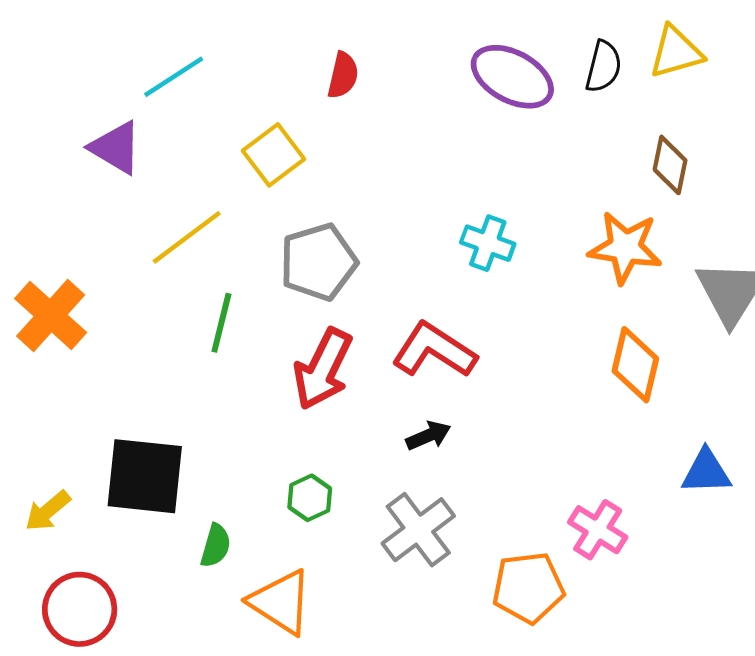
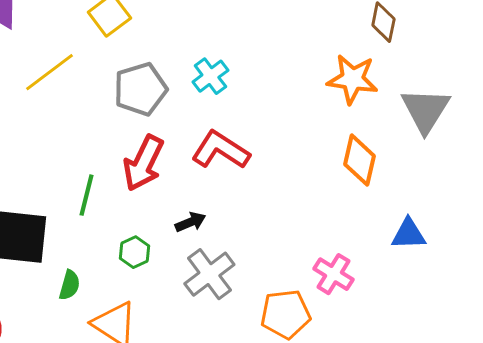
cyan cross: (488, 243) -> (210, 76), moved, turned 33
green line: (221, 323) -> (86, 195), moved
black arrow: (428, 436) -> (190, 222), moved

